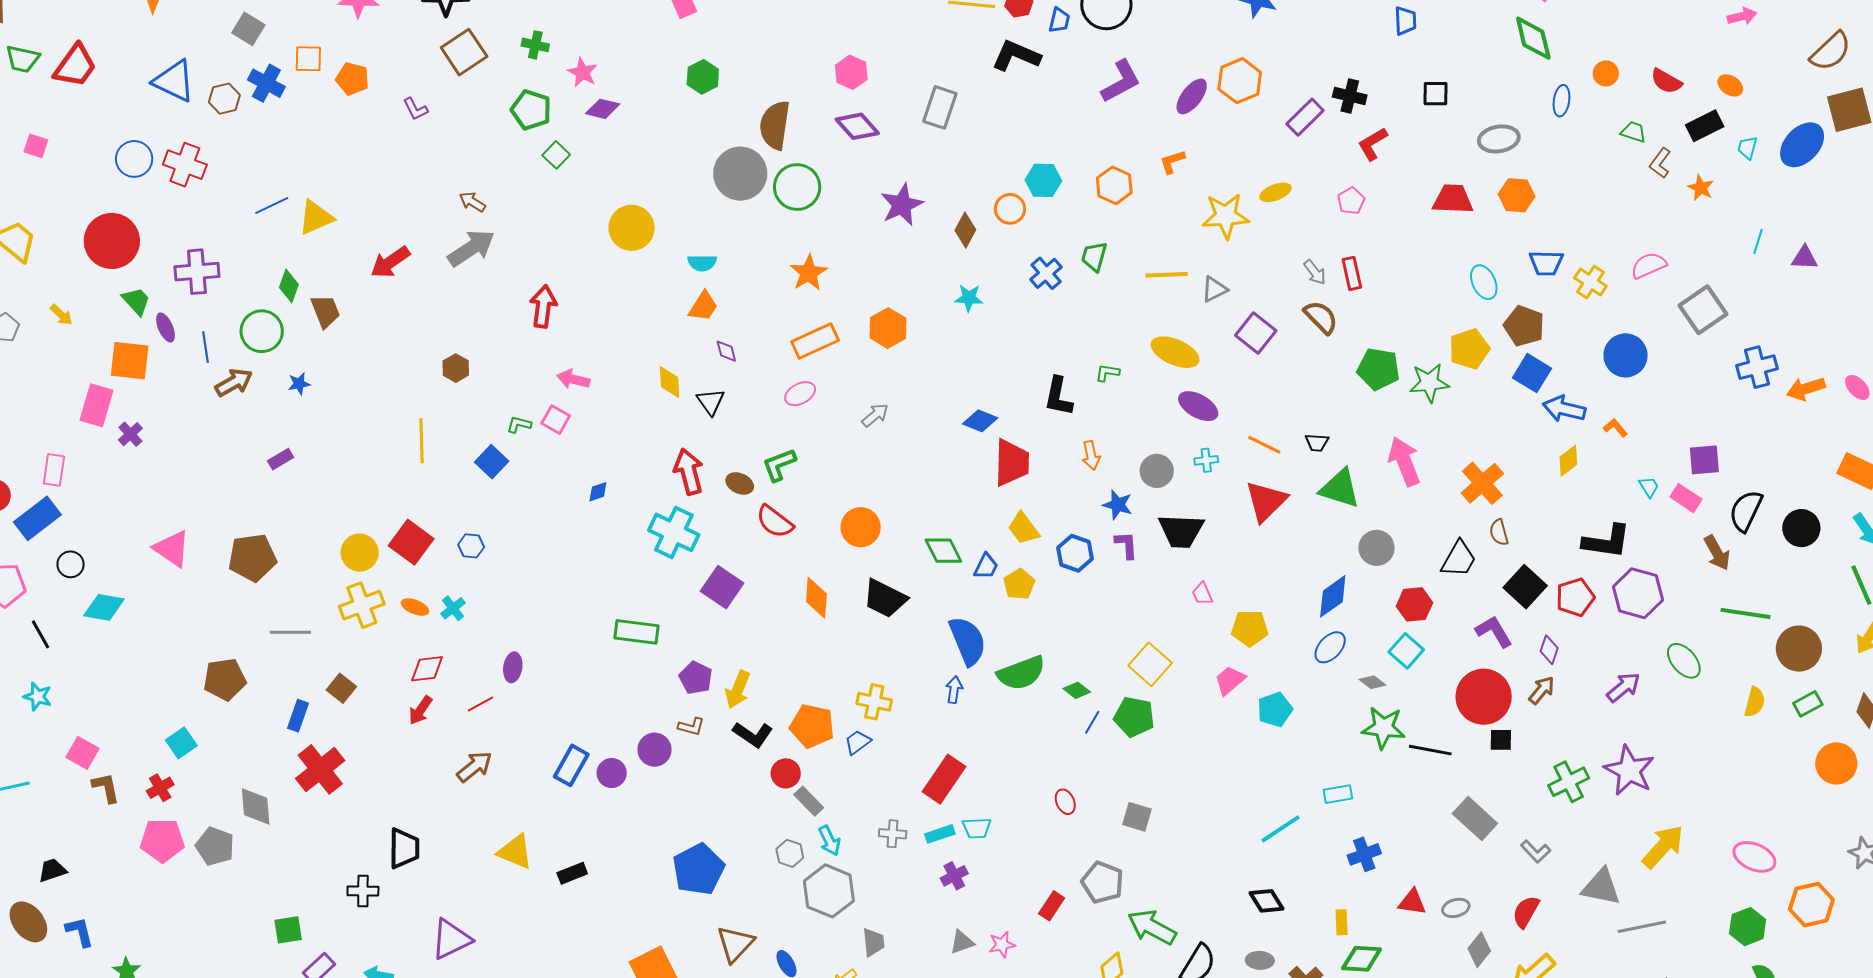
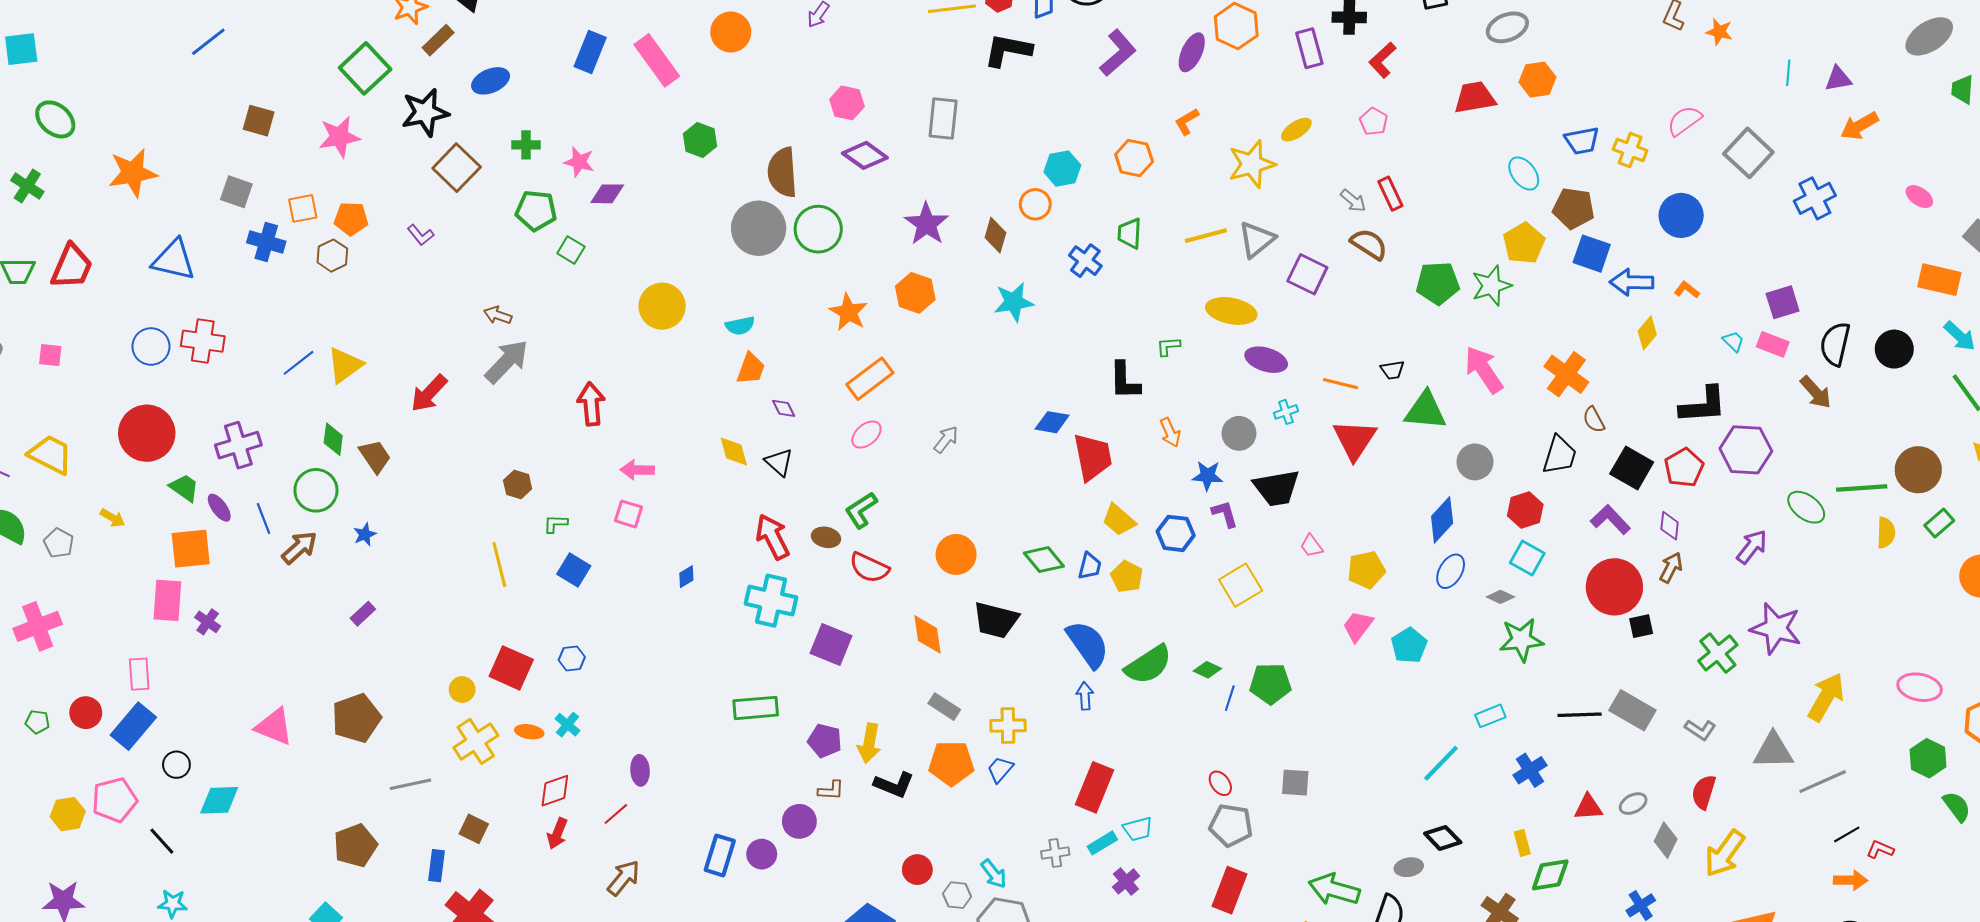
brown hexagon: (224, 99) -> (332, 256), moved
purple rectangle: (1305, 117) -> (1309, 48), turned -48
gray triangle: (1214, 289) -> (1257, 240), size x1.4
cyan star: (969, 298) -> (1014, 302), size x1.4
orange hexagon: (888, 328) -> (915, 293), moved
orange arrow: (1806, 389) -> (1860, 126), moved
green L-shape: (519, 424) -> (556, 524), moved
yellow circle: (360, 553) -> (462, 690), size x0.7
green line: (1745, 613) -> (1862, 488), moved
yellow square: (1150, 664) -> (1241, 585), moved, turned 30
black line: (1430, 750) -> (1580, 715), moved
red circle: (786, 773) -> (917, 870), moved
gray rectangle: (809, 801) -> (944, 707), moved
gray pentagon: (1102, 882) -> (1231, 825), moved
red rectangle: (1052, 906) -> (1230, 890), size x1.5
gray ellipse: (1260, 960) -> (1409, 867), moved

